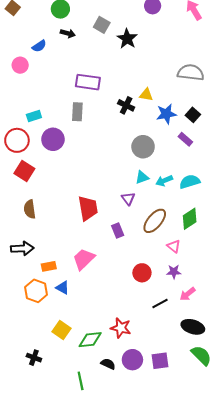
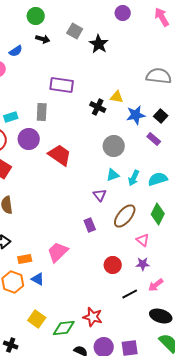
gray rectangle: (77, 112) -> (42, 112), moved
cyan arrow: (164, 181) -> (134, 178), turned -42
red trapezoid: (88, 208) -> (60, 155), moved, turned -45
green diamond: (190, 219) -> (158, 214), turned -30

